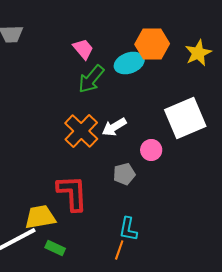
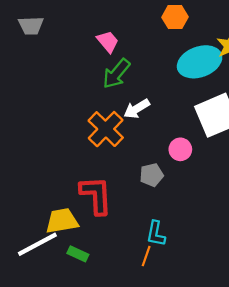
orange hexagon: (152, 44) -> (175, 17), moved, size x0.7
cyan ellipse: (129, 63) -> (200, 62), moved, size x1.4
white arrow: (114, 127) -> (137, 109), moved

